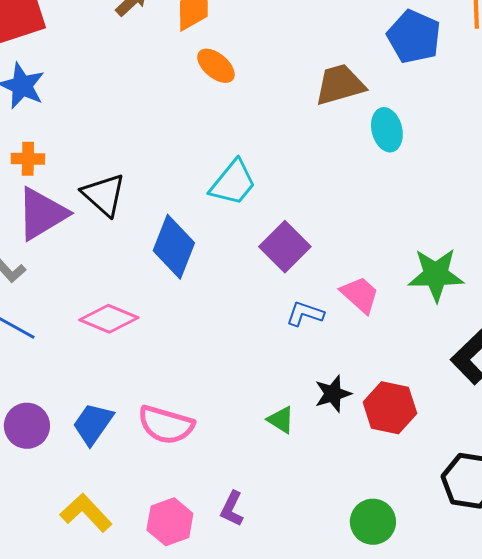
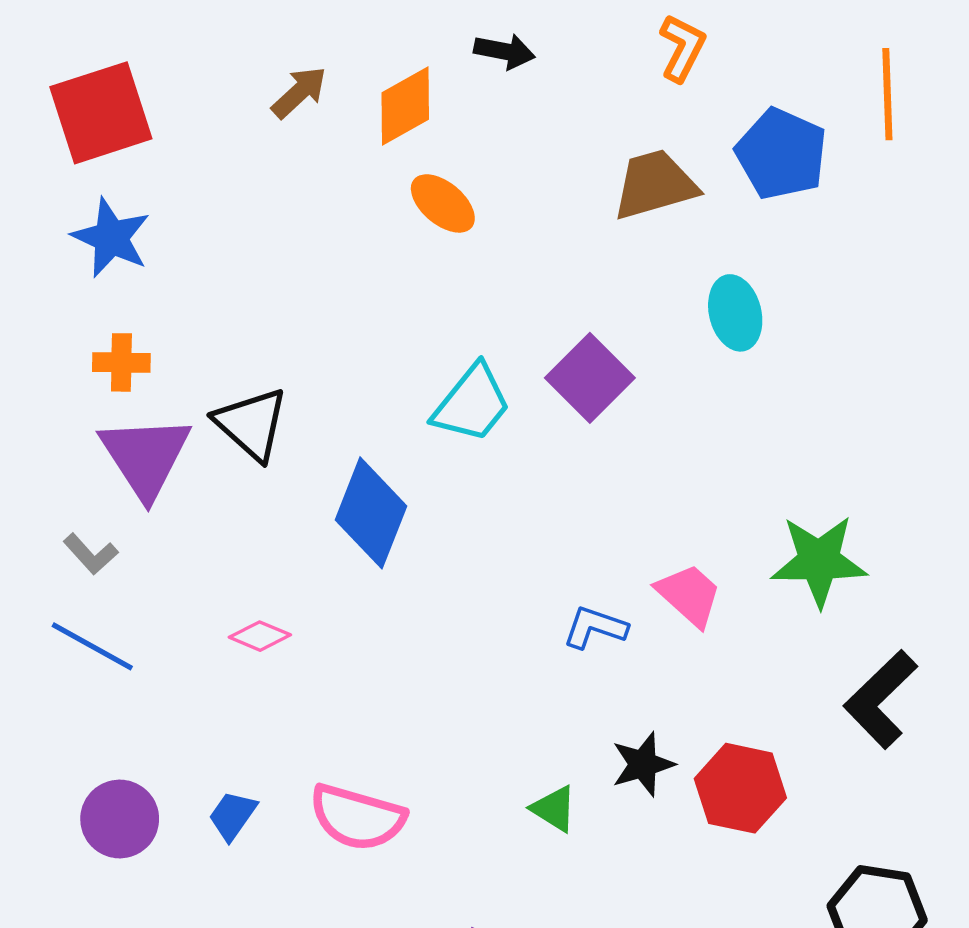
brown trapezoid: (340, 85) -> (655, 185), moved
purple triangle: (42, 214) -> (145, 457), turned -32
purple square: (285, 247) -> (590, 378), moved
pink diamond: (109, 319) -> (260, 636), size x0.6
blue trapezoid: (93, 424) -> (233, 816), size x0.7

